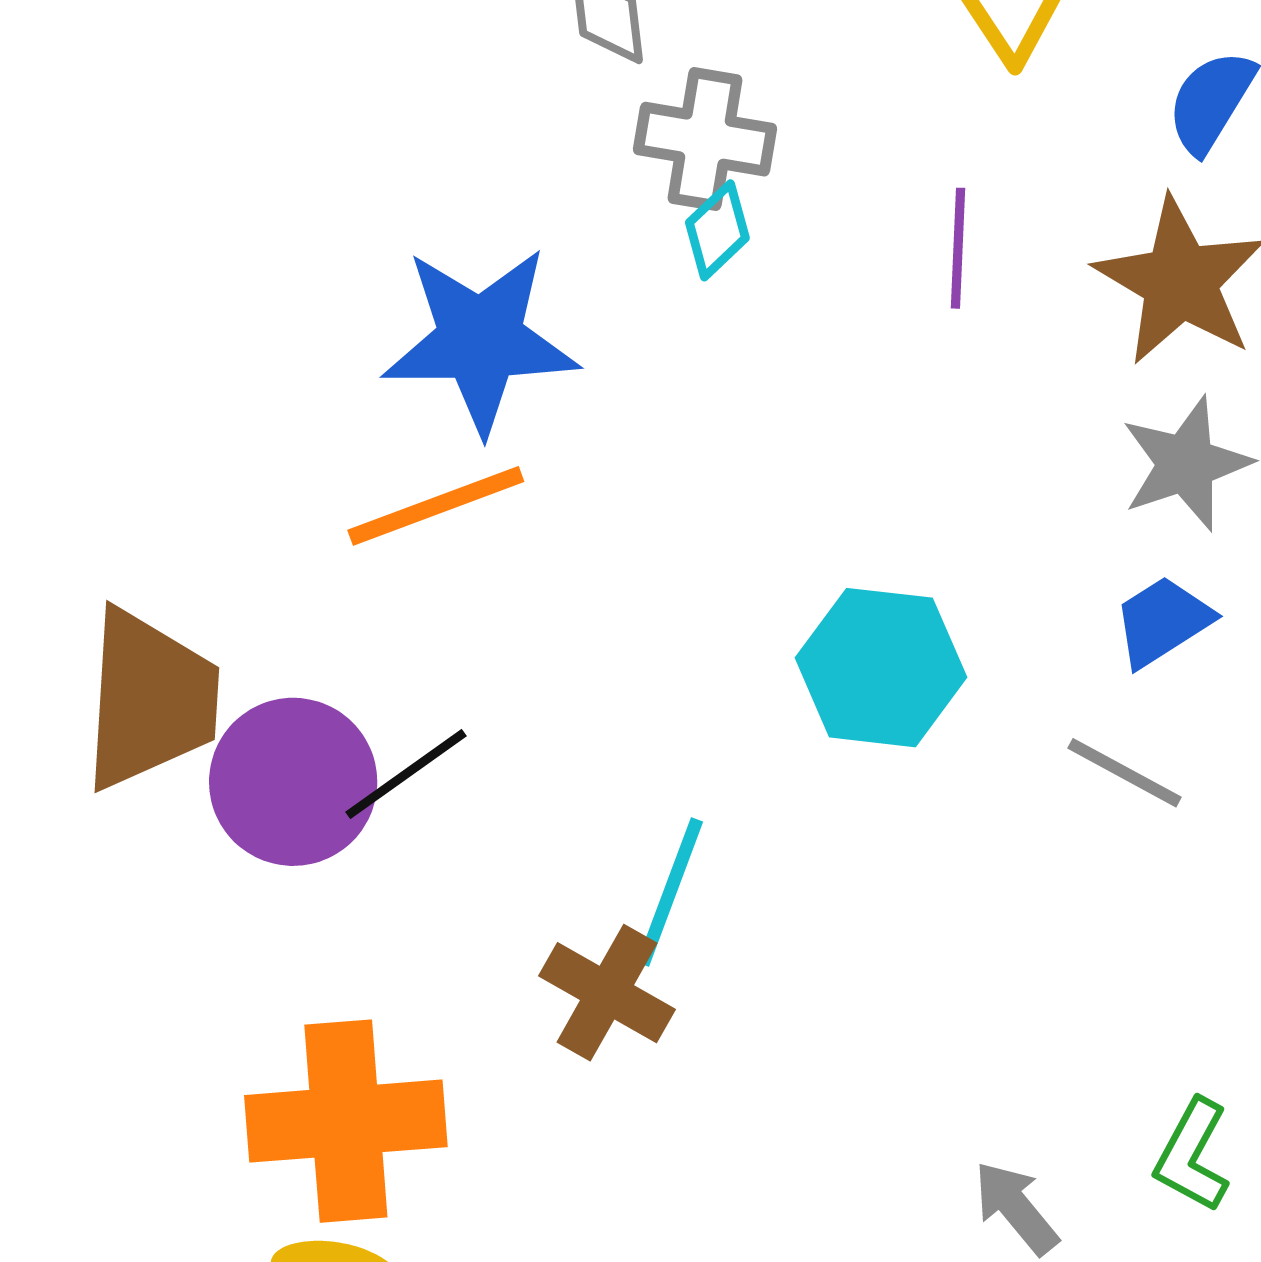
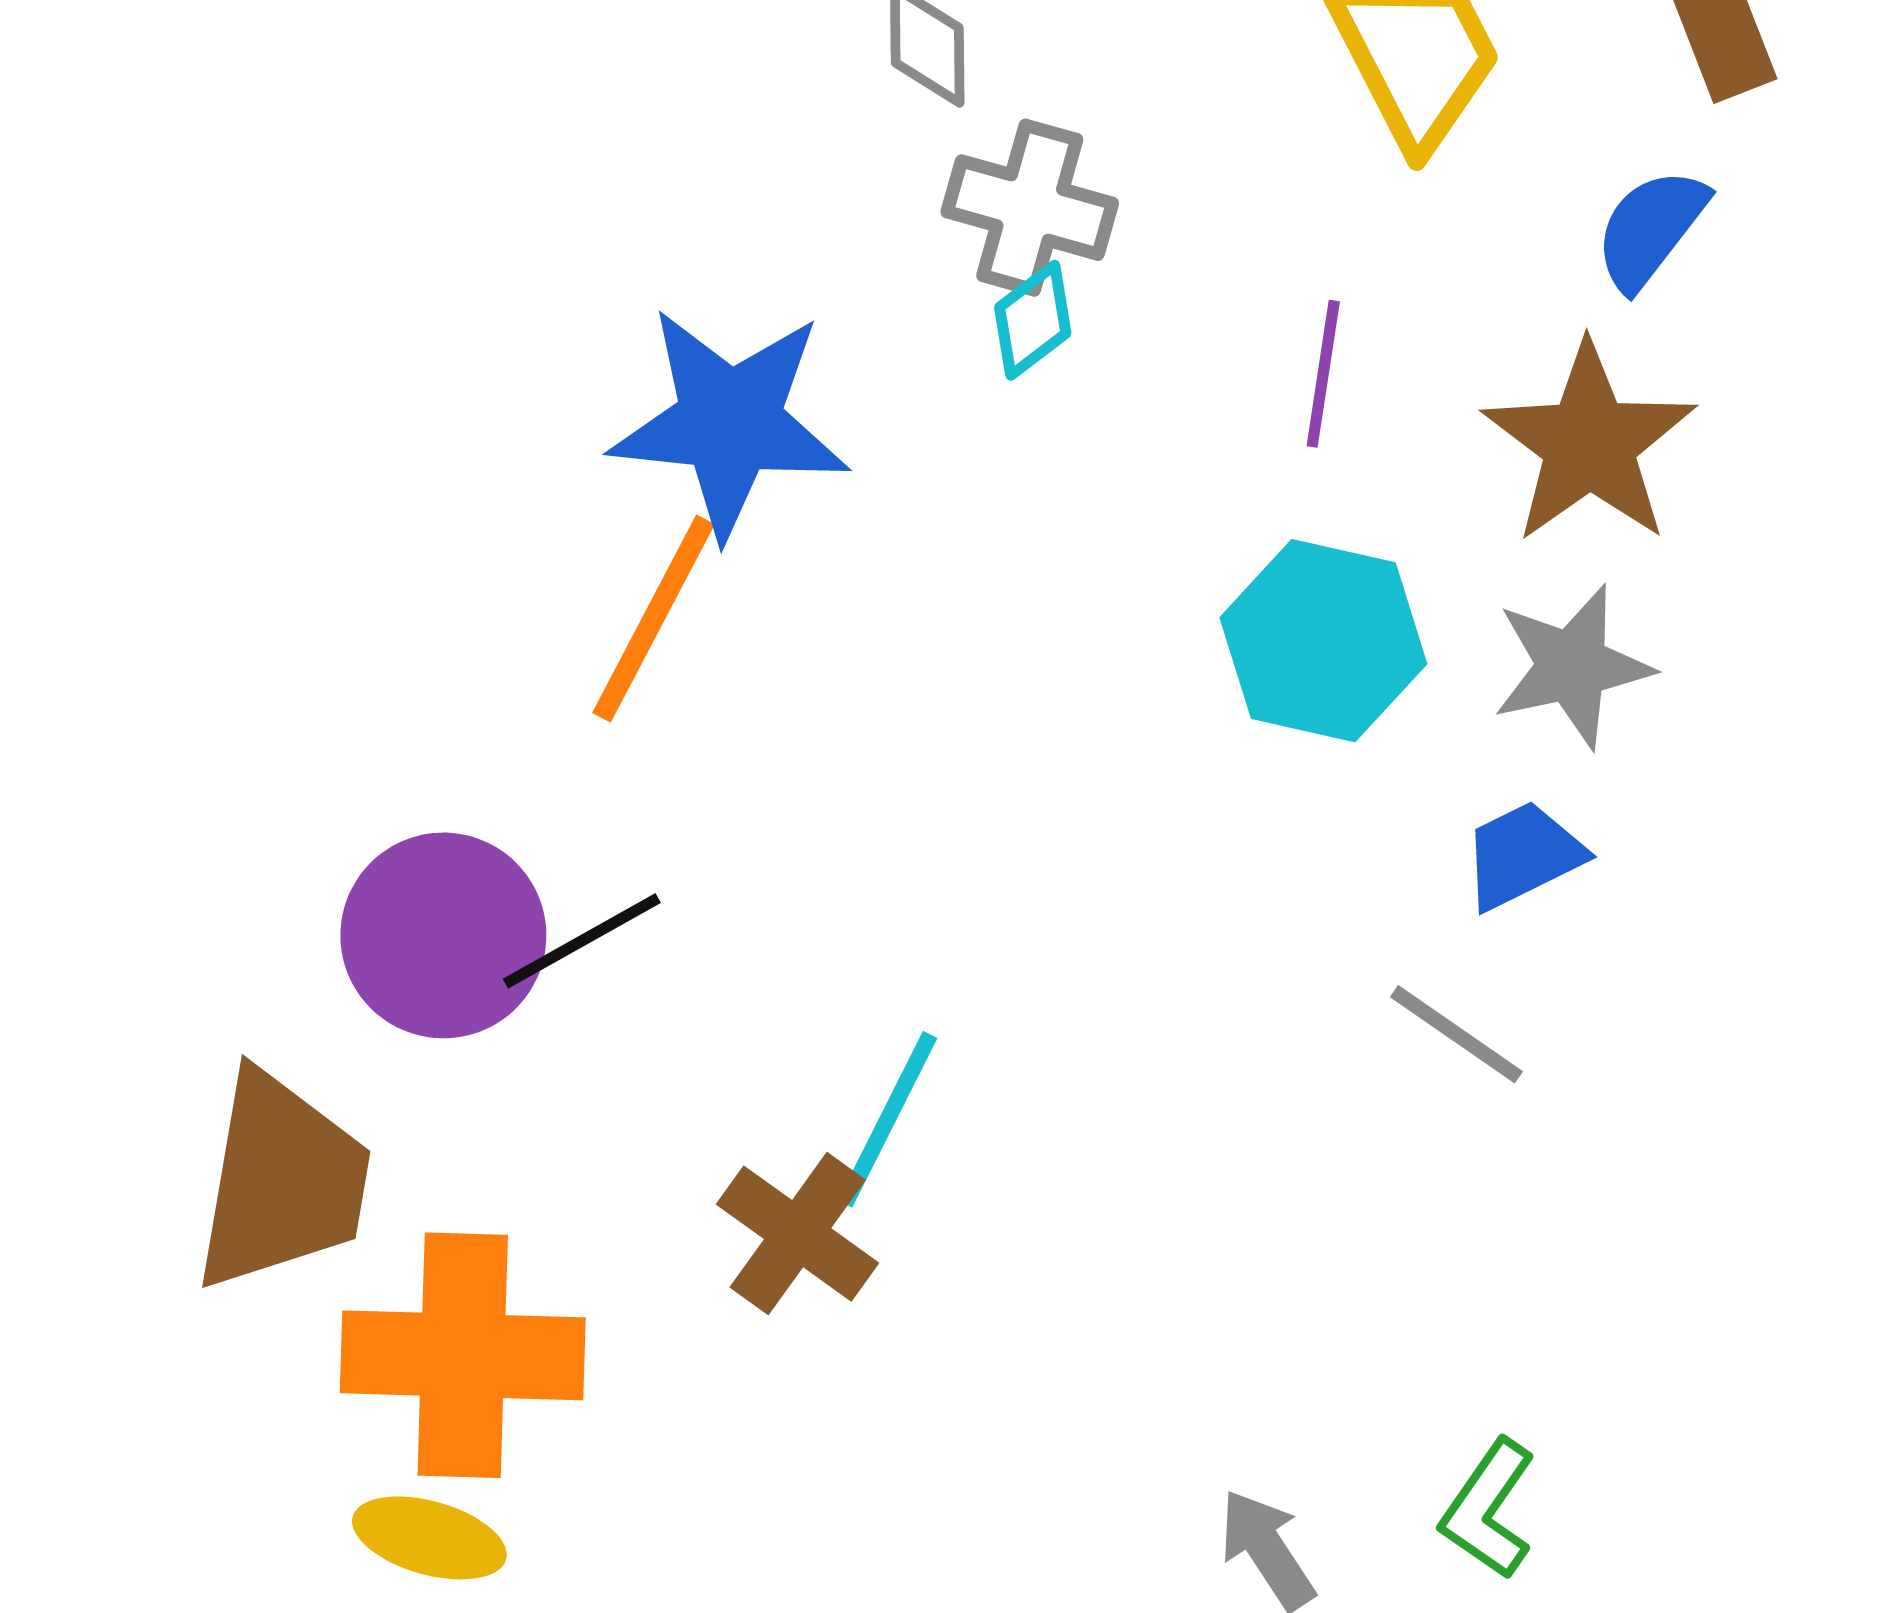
orange line: (436, 506) -> (654, 618), turned -48
cyan hexagon: (881, 668) -> (1323, 641), moved
brown trapezoid: (150, 700) -> (282, 1181), moved

